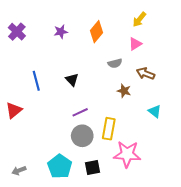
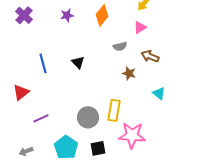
purple line: (80, 112) -> (41, 118), moved

